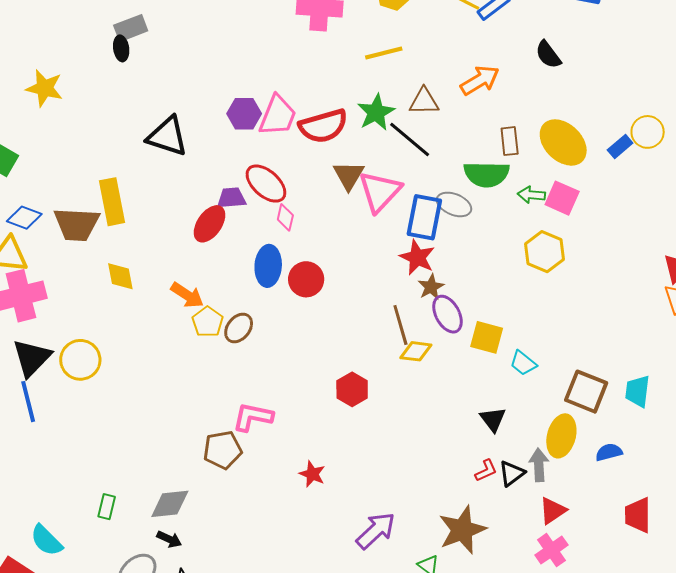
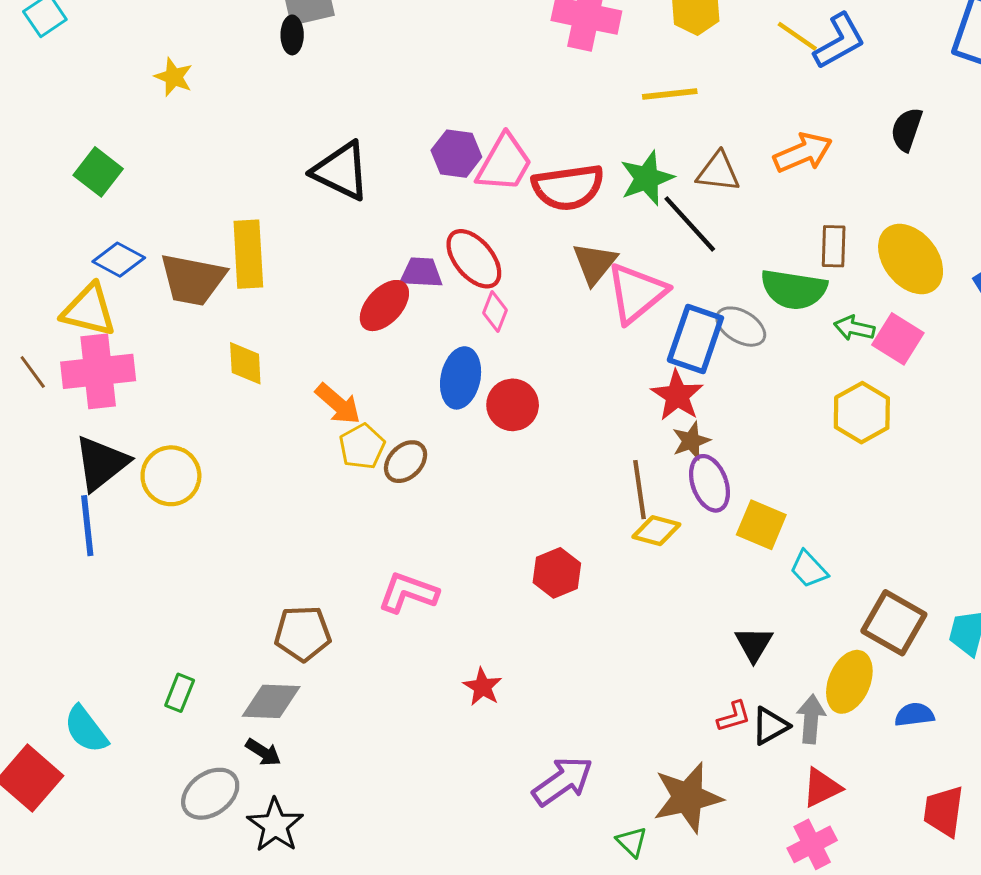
black semicircle: (548, 55) -> (907, 129), turned 48
yellow star: (44, 88) -> (174, 77), size x0.7
brown pentagon: (223, 450) -> (303, 633), moved

